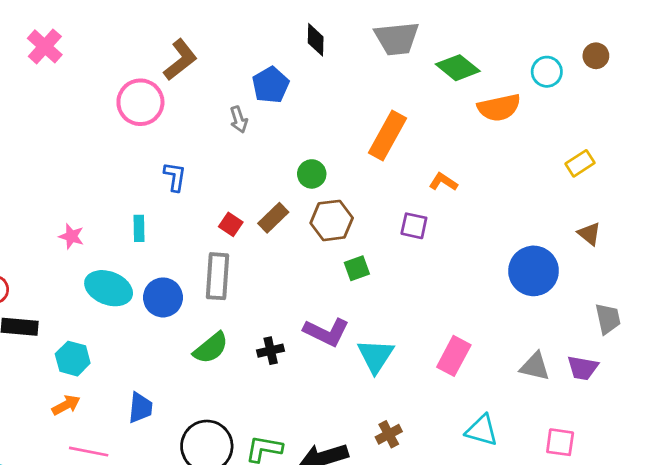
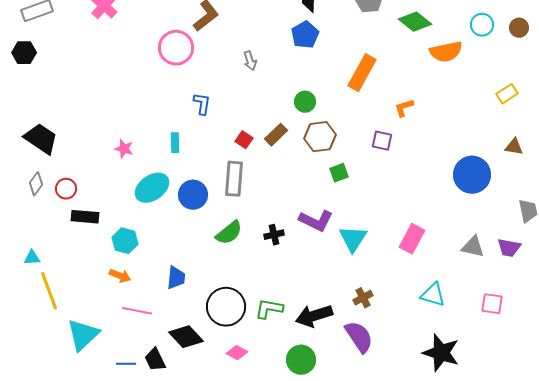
brown circle: (596, 56) -> (519, 28), moved
blue pentagon: (271, 85) -> (305, 35), moved
orange L-shape: (443, 182) -> (404, 108), turned -50
brown triangle: (589, 234) -> (514, 147), turned -30
cyan ellipse: (109, 288) -> (152, 188), turned -56
orange arrow: (66, 405) -> (120, 276), turned 50

